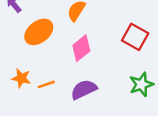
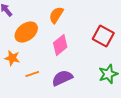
orange star: (21, 78) -> (12, 58), moved

